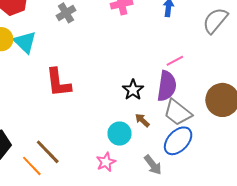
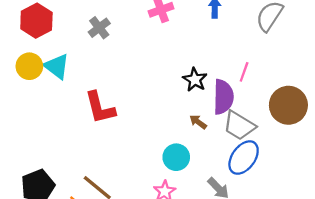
pink line: (175, 61) -> (244, 72), moved, turned -36
black star: (133, 90) -> (195, 80), moved
brown arrow: (142, 120) -> (198, 122), moved

